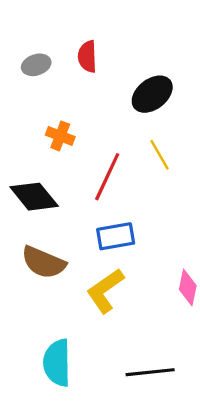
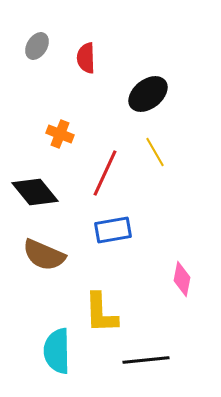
gray ellipse: (36, 65) -> (37, 46), moved, turned -40
yellow L-shape: (105, 291) -> (101, 313), moved, turned -57

